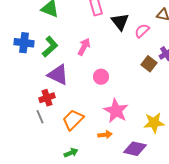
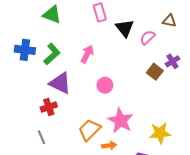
gray line: (40, 117) -> (42, 137), moved
orange trapezoid: (73, 120) -> (89, 130), moved

